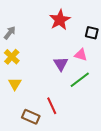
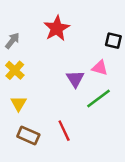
red star: (60, 20) -> (57, 28), moved
brown rectangle: (31, 117) -> (28, 136), moved

